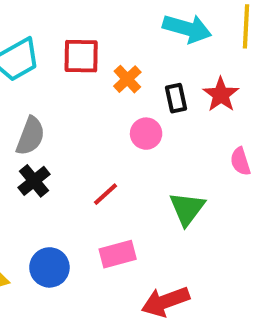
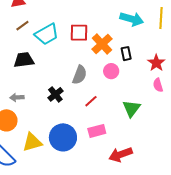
orange cross: (127, 79) -> (102, 44), size x1.5
red star: (221, 95) -> (156, 63), moved
gray semicircle: (30, 136) -> (80, 75), moved
blue circle: (49, 267) -> (63, 137), size x1.4

